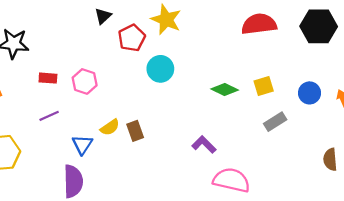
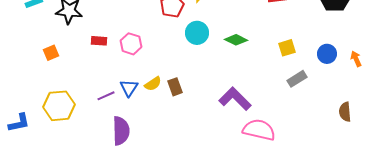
green diamond: (225, 89) -> (236, 40), moved
purple line: (49, 116) -> (106, 96), moved
blue triangle: (82, 145) -> (129, 88), moved
purple L-shape: (204, 145) -> (235, 99), size x1.5

